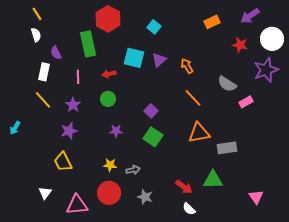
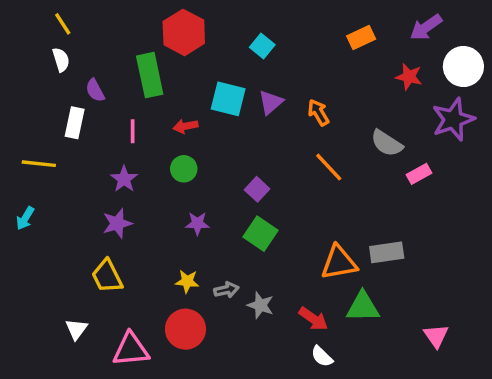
yellow line: (43, 100) -> (39, 164), moved, turned -42
orange triangle: (199, 133) -> (339, 263), moved
gray star: (145, 197) -> (260, 305), moved

